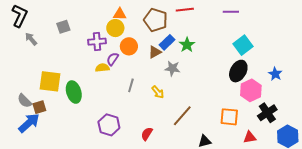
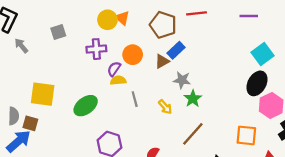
orange triangle: (120, 14) -> (122, 18), turned 40
yellow circle: (115, 28) -> (107, 20), moved
green star: (187, 45) -> (193, 99), moved
yellow semicircle: (102, 68) -> (118, 80), moved
gray line: (131, 85) -> (135, 99), turned -32
green ellipse: (74, 92) -> (86, 106), moved, turned 70
gray semicircle: (25, 101) -> (14, 116), turned -133
brown square: (39, 107) -> (30, 123), turned 32

